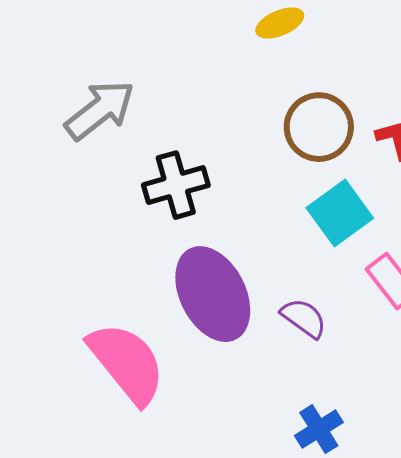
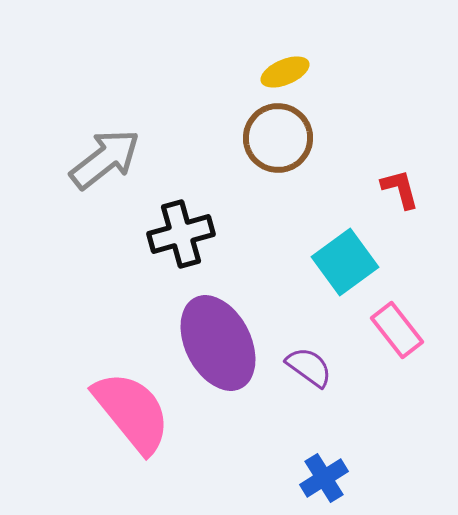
brown circle: (319, 127) -> (278, 138), moved

